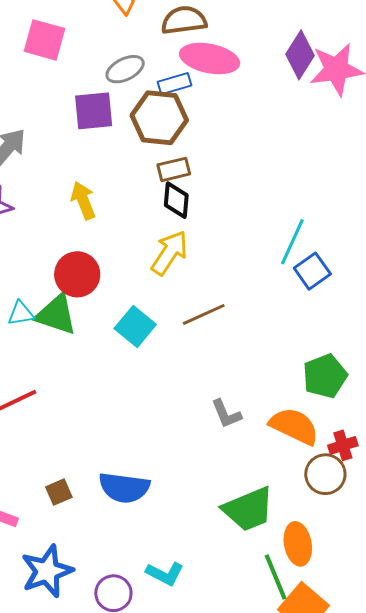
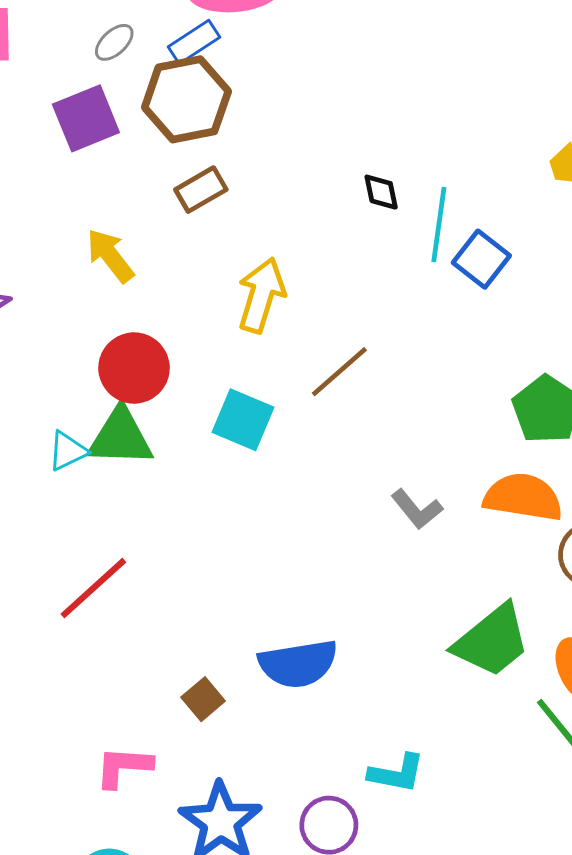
gray ellipse: (125, 69) -> (114, 42), size x0.7
brown rectangle: (174, 169) -> (201, 190), moved
black diamond: (176, 200) -> (381, 192), moved, size x0.7

